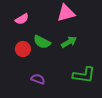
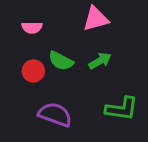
pink semicircle: (22, 19) -> (32, 28), turned 32
purple semicircle: (38, 79) -> (55, 114), size x1.6

